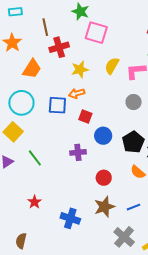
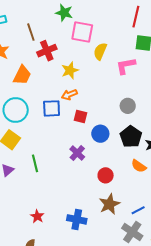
yellow semicircle: (112, 66) -> (100, 51), moved
gray circle: (134, 102) -> (128, 106), moved
purple cross: (78, 152) -> (77, 153), turned -35
green line: (35, 158) -> (35, 163), turned 30
red star: (34, 202) -> (37, 216), moved
blue line: (133, 207) -> (138, 210), moved

